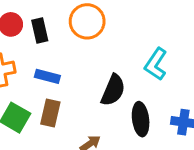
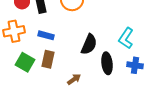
cyan L-shape: (156, 64) -> (126, 38), moved

